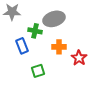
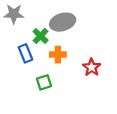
green cross: (35, 31) -> (41, 36), turned 32
orange cross: (59, 47) -> (58, 55), moved

